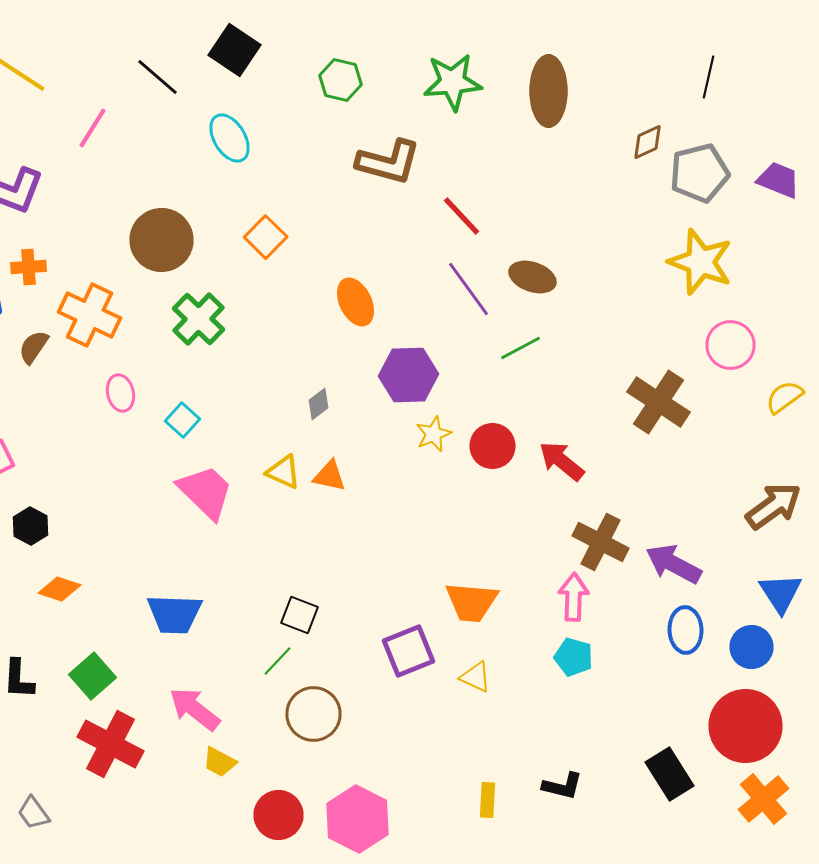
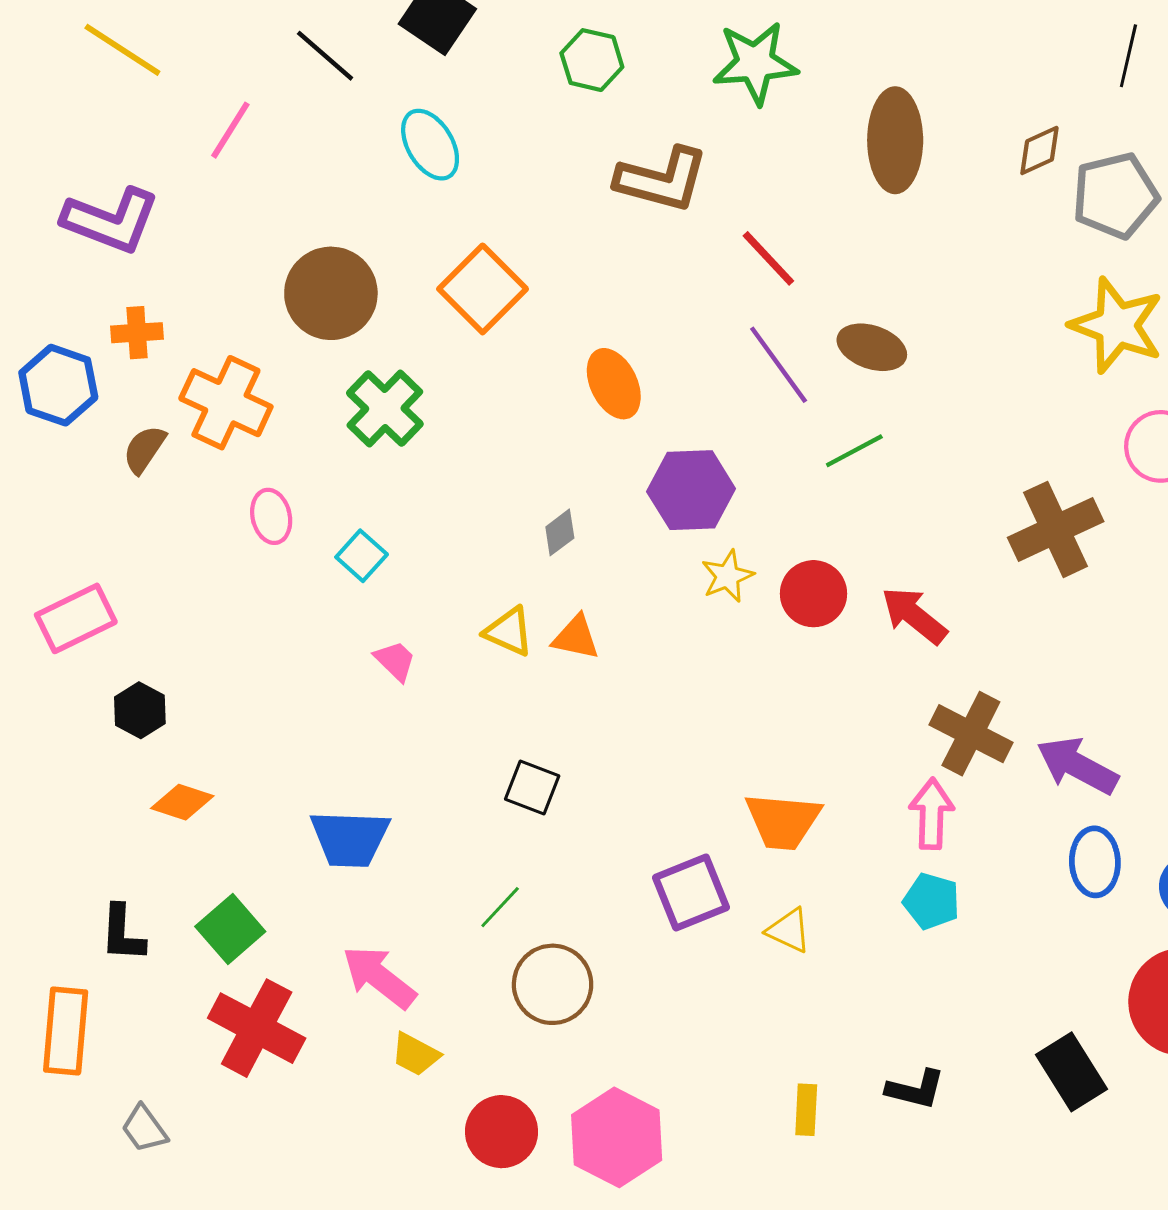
brown ellipse: (548, 91) -> (895, 140), moved
orange square: (266, 237) -> (483, 289), size x1.4
brown cross: (658, 402) -> (1056, 529), turned 32
pink trapezoid: (206, 492) -> (395, 661), size x0.5
black square: (300, 615) -> (532, 788), moved

